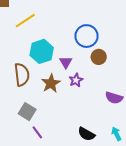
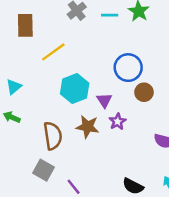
brown semicircle: (22, 75) -> (53, 136), moved
brown star: (51, 83) -> (87, 127), turned -30
gray square: (27, 112) -> (44, 170), moved

